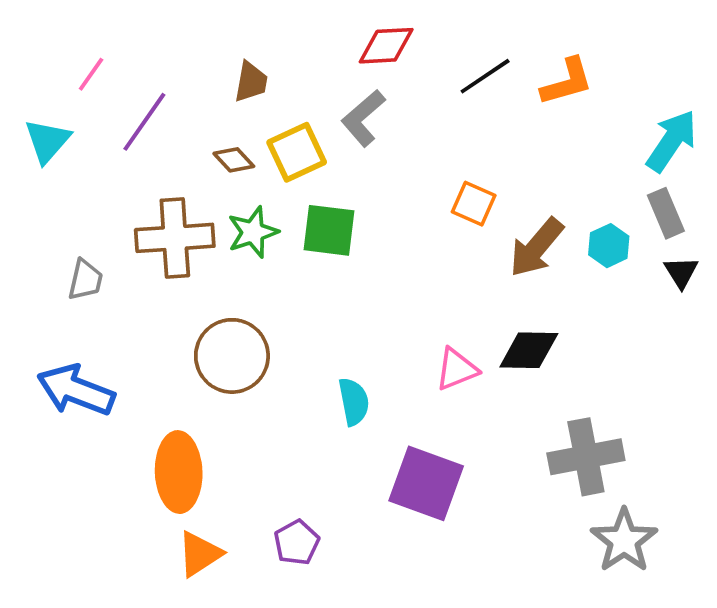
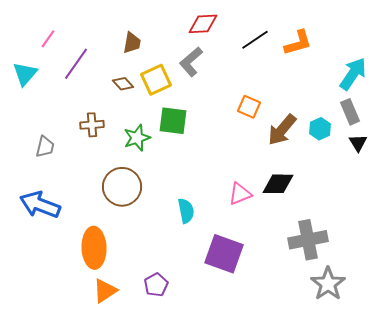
green star: (253, 232) -> (137, 138), moved
brown cross: (175, 238) -> (92, 125), size x0.6

